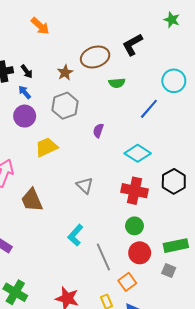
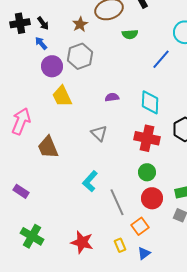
purple circle: (25, 116) -> (52, 66), moved
purple semicircle: (98, 131) -> (112, 97), moved, turned 64
yellow trapezoid: (46, 147) -> (62, 96), turned -90
cyan diamond: (138, 153) -> (150, 102), turned 60

